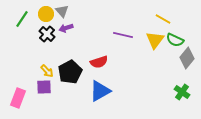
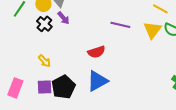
purple arrow: (66, 28) -> (63, 18), turned -112
black pentagon: (70, 72) -> (63, 87), moved
purple square: (44, 87) -> (44, 87), moved

